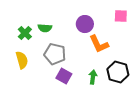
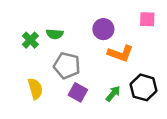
orange L-shape: (99, 44) -> (120, 53), turned -45
yellow semicircle: (22, 60) -> (35, 89), moved
green arrow: (93, 77) -> (113, 94), turned 32

